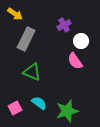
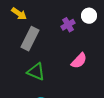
white circle: (81, 41) -> (89, 16), moved
pink semicircle: (75, 61) -> (79, 61), turned -102

